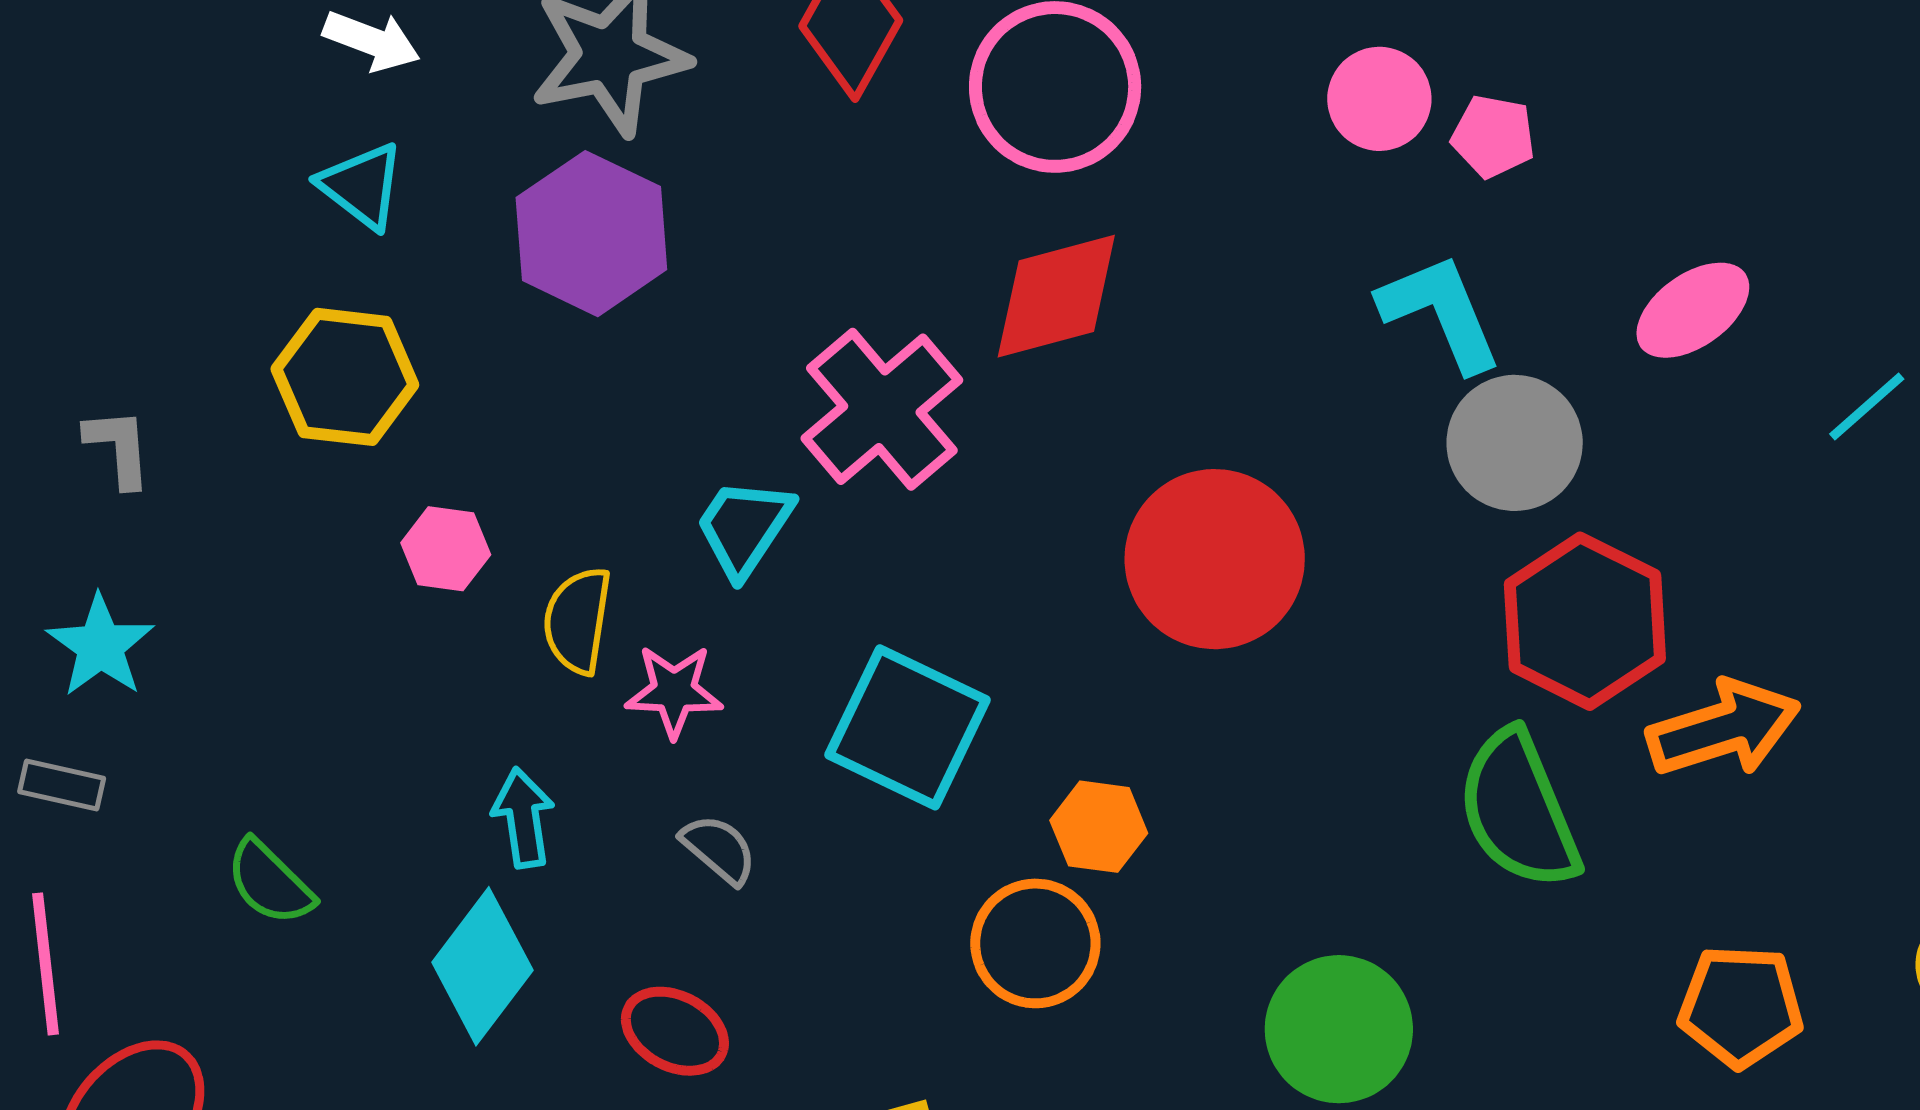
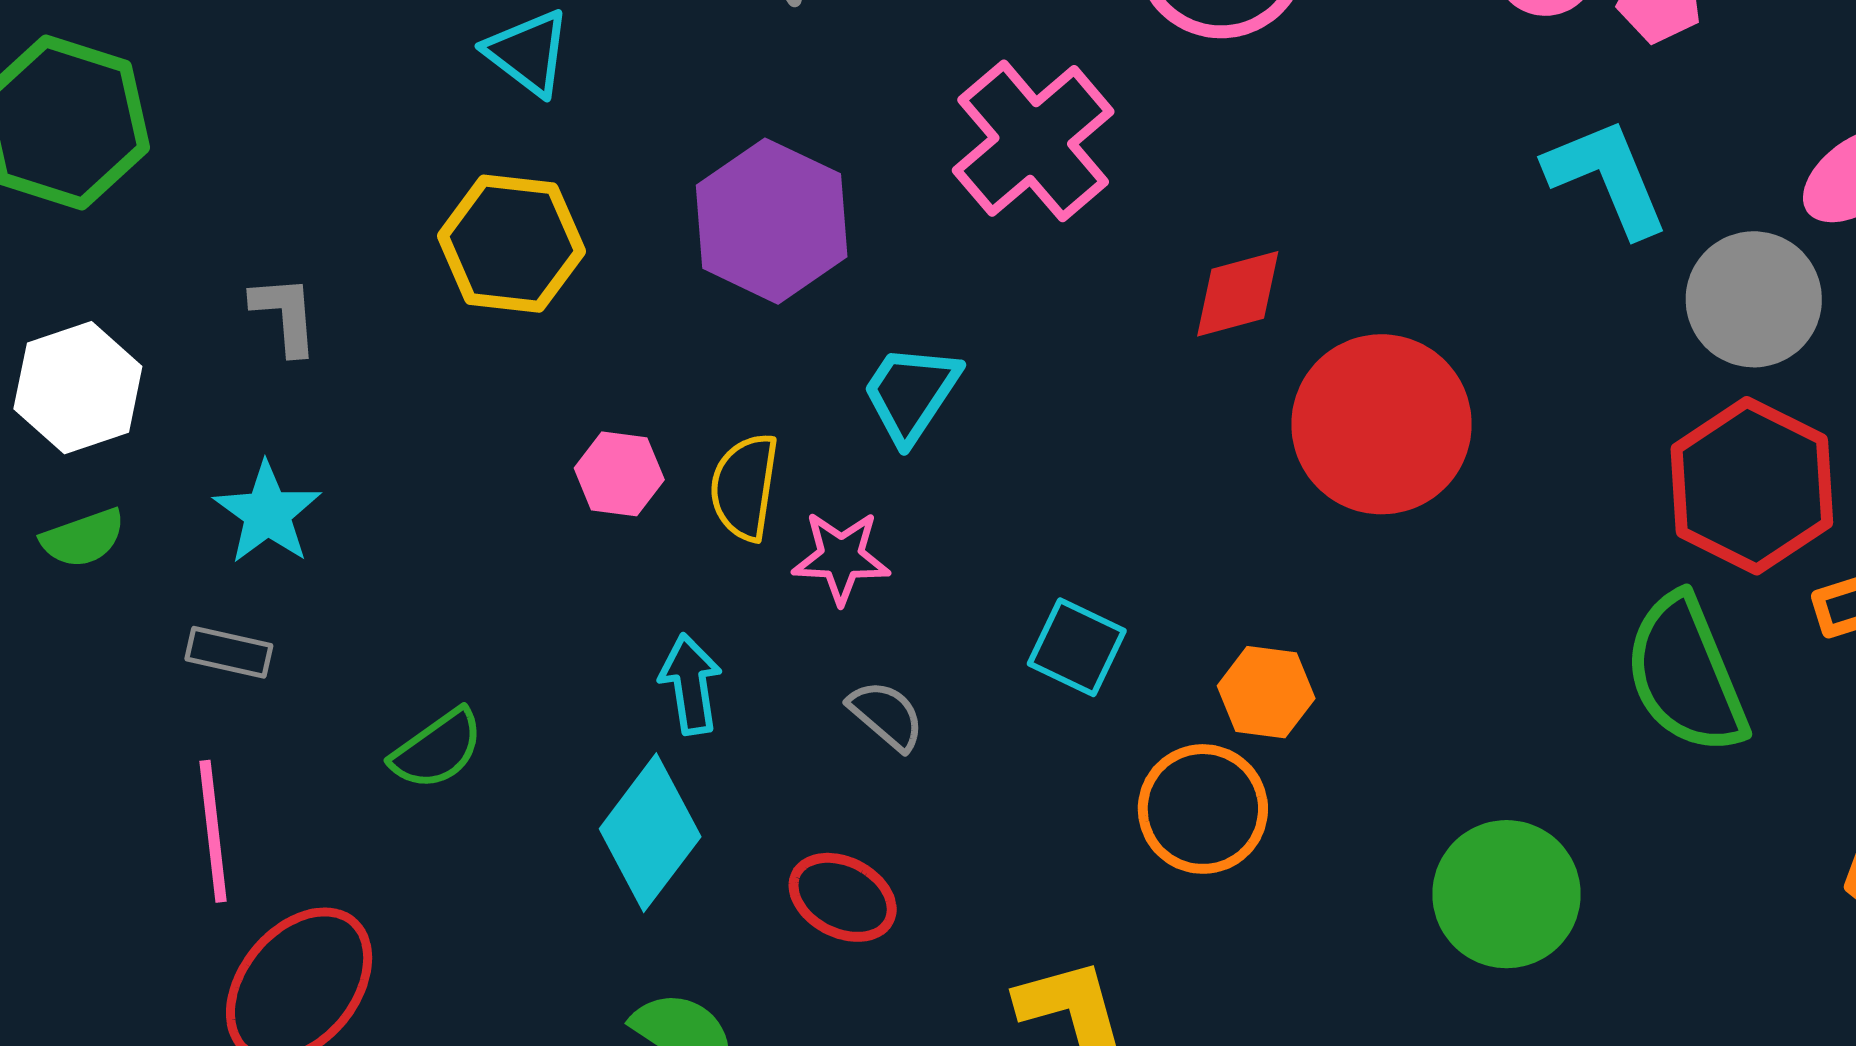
purple hexagon: (591, 234) -> (772, 221), moved
red diamond: (1056, 296) -> (1238, 294), moved, size x0.7
pink cross: (882, 409) -> (1033, 141), moved
gray circle: (1515, 443) -> (1754, 299), moved
pink hexagon: (446, 549) -> (619, 474), moved
cyan square: (907, 727) -> (1077, 647), moved, size x0.6
green semicircle: (270, 882) -> (437, 749), turned -80

